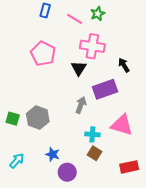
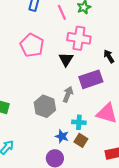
pink line: (75, 19) -> (62, 12), turned 35
gray hexagon: (38, 118) -> (45, 106), moved
blue star: (52, 154) -> (62, 136), moved

